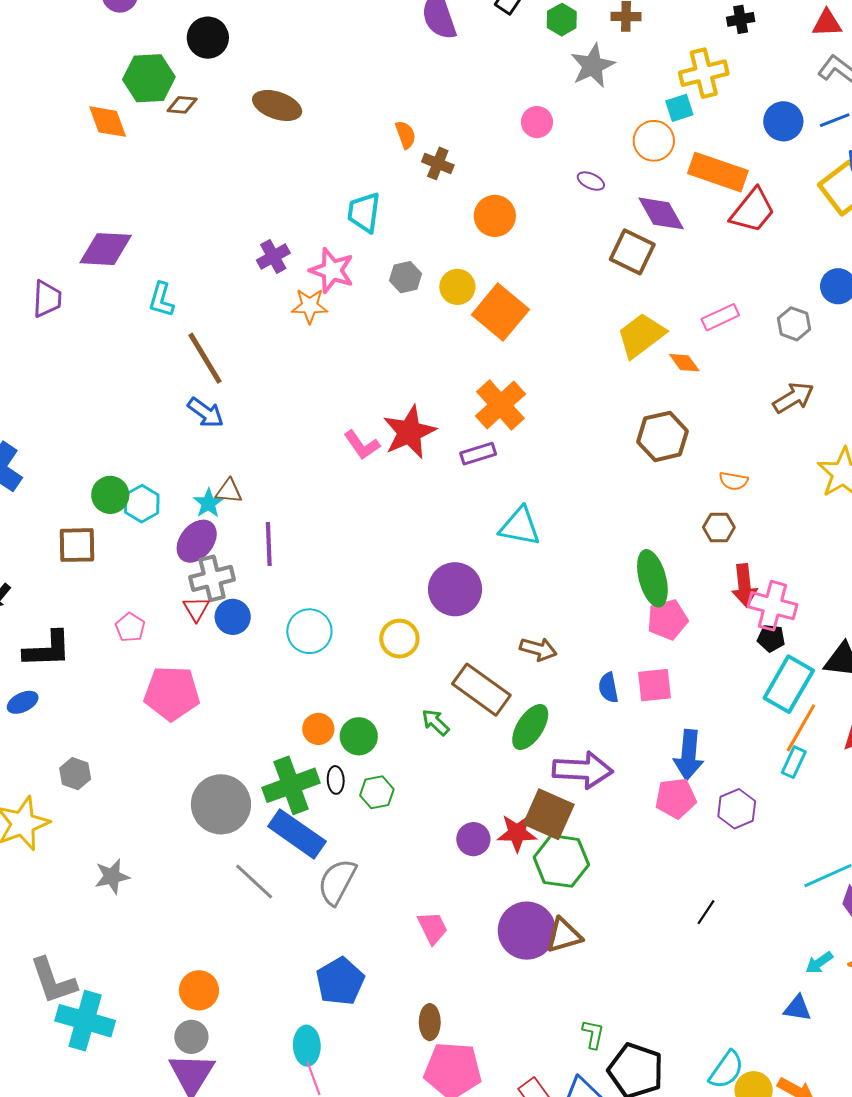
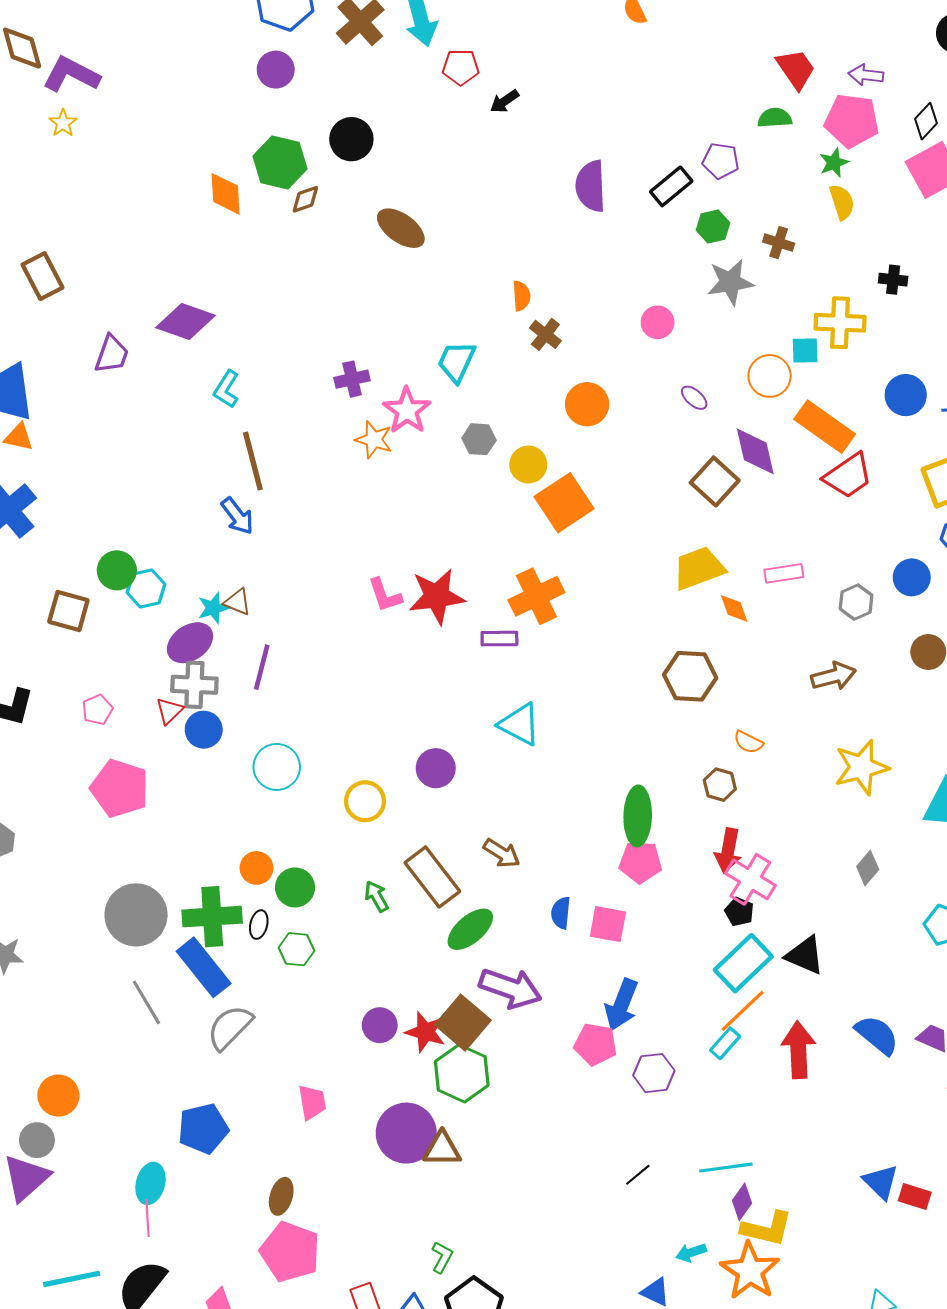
brown diamond: (182, 105) -> (305, 199), turned -40
purple circle: (455, 589) -> (436, 768), size x0.7
black line: (706, 912) -> (638, 1175), moved

